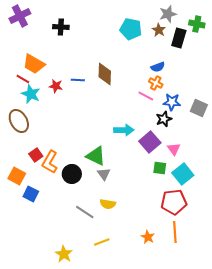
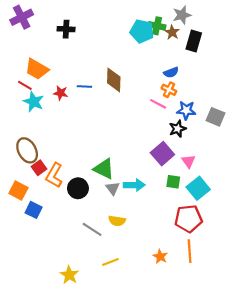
green cross: (197, 24) -> (157, 26), moved
brown ellipse: (19, 121) -> (27, 150), moved
cyan arrow: (124, 130) -> (134, 185), moved

